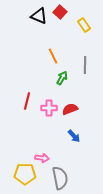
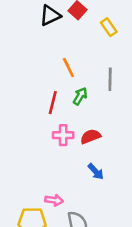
black triangle: (39, 16) -> (50, 15), turned -48
red line: (27, 101) -> (53, 103), moved

